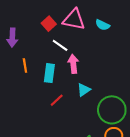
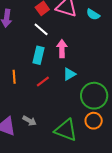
white line: (60, 45) -> (41, 29), moved
orange line: (25, 66) -> (14, 77), moved

